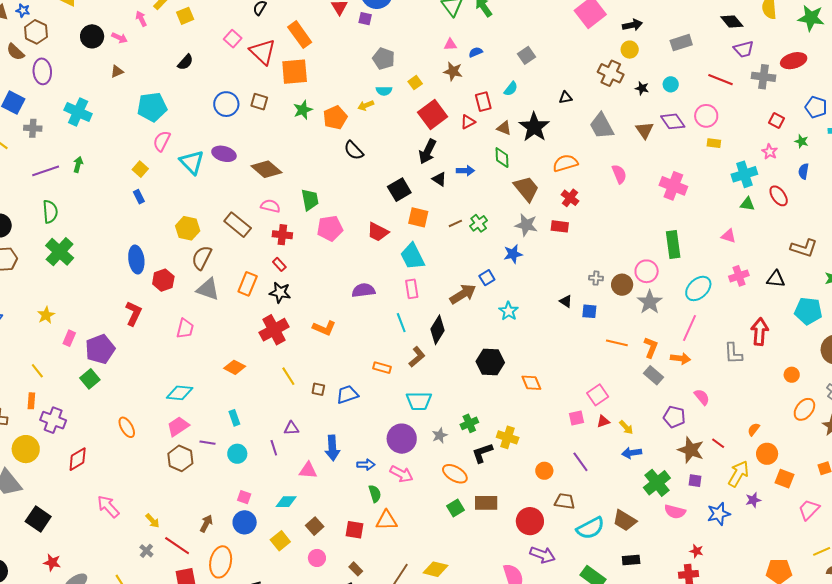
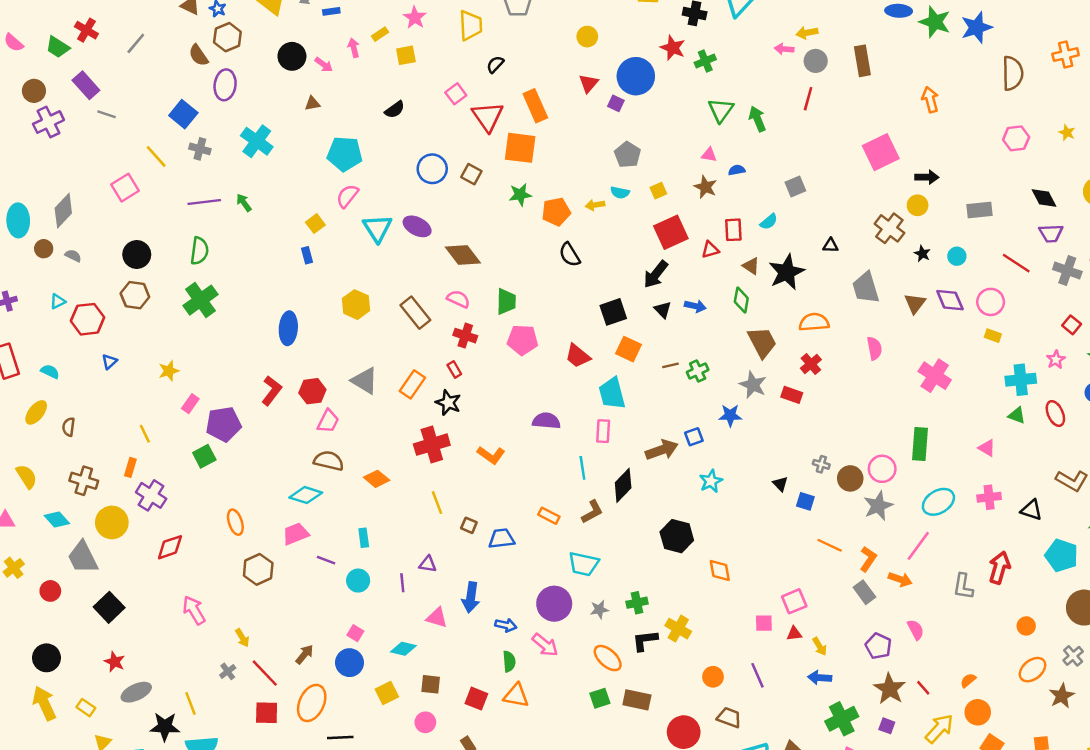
green arrow: (78, 164) -> (244, 203), turned -63
brown semicircle: (202, 258) -> (329, 461), moved, turned 65
red hexagon: (163, 280) -> (312, 391), moved
brown hexagon: (180, 458) -> (258, 569), moved
brown square: (315, 526) -> (431, 684), turned 36

